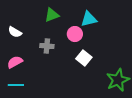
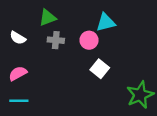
green triangle: (52, 15) -> (47, 18), moved
gray cross: (47, 46) -> (56, 40), moved

